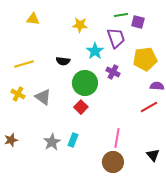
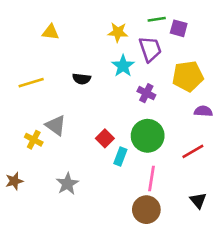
yellow triangle: (33, 19) -> (50, 32), moved
yellow star: (80, 25) -> (118, 32), moved
green circle: (85, 83) -> (148, 136), moved
yellow cross: (18, 94) -> (34, 140), moved
red line: (149, 107) -> (193, 151), moved
cyan rectangle: (73, 140) -> (120, 156), moved

